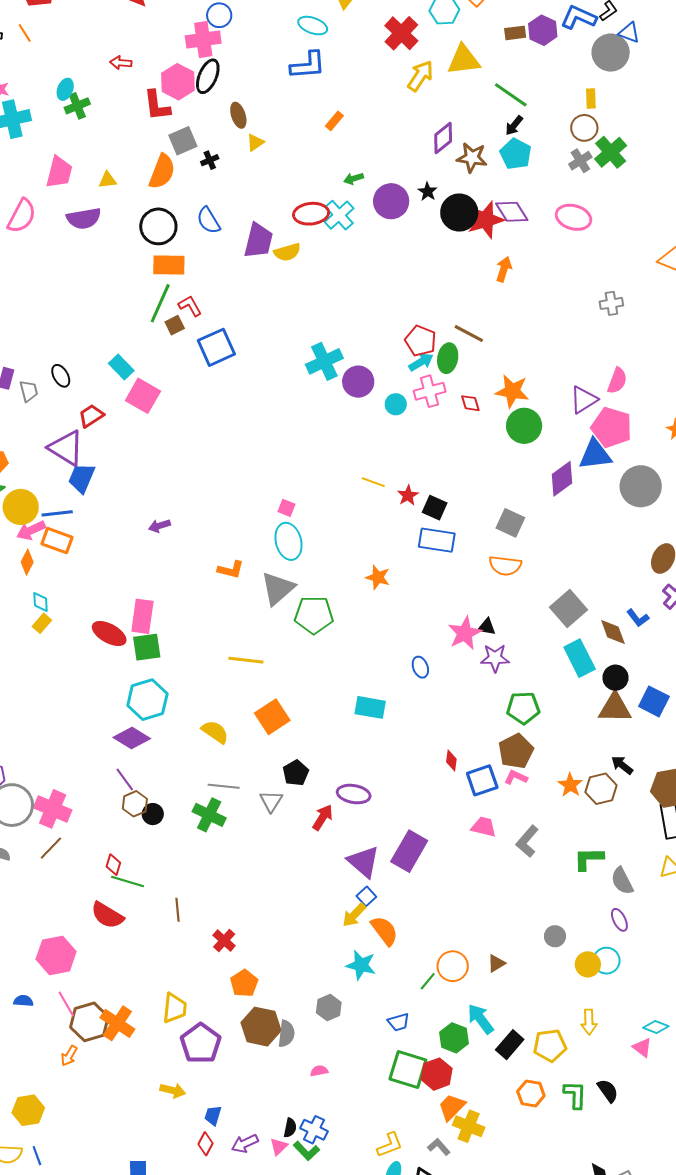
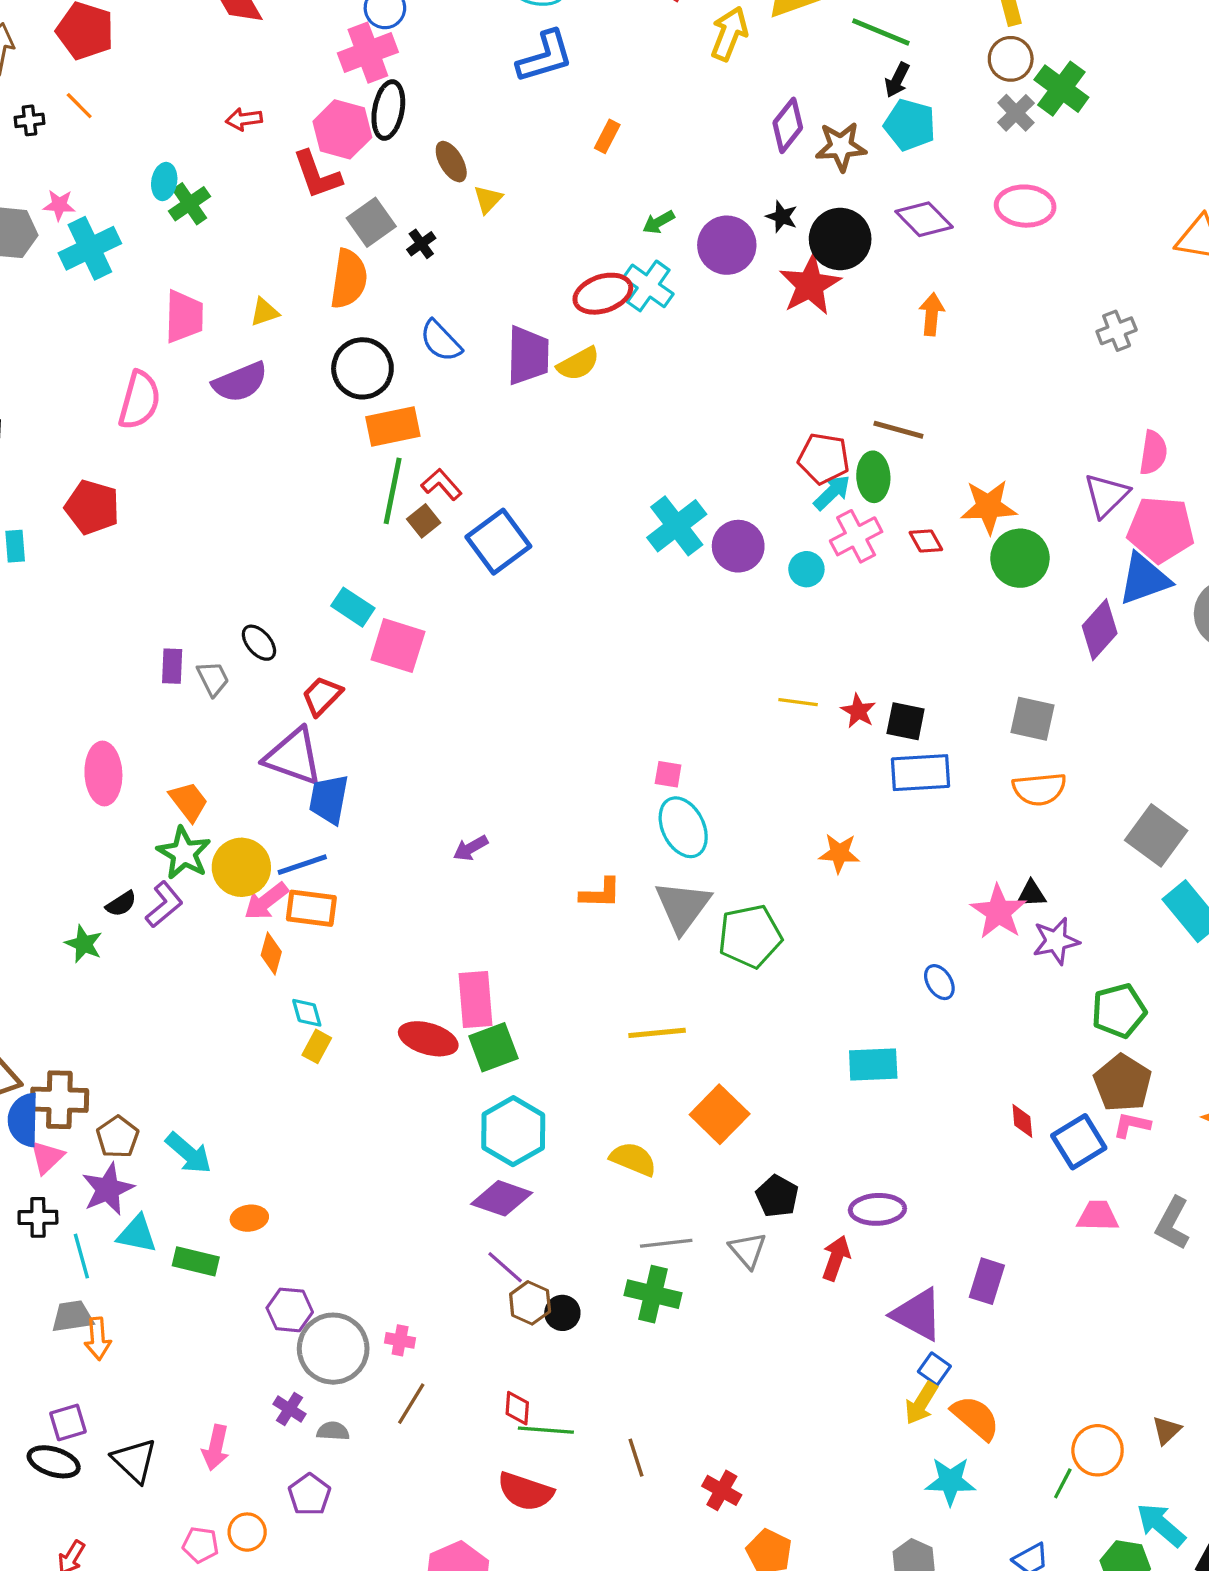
red star: (486, 220) -> (810, 285), moved
pink cross: (53, 809) -> (400, 1340), size x0.5
purple rectangle: (409, 851) -> (987, 1281), size x0.7

